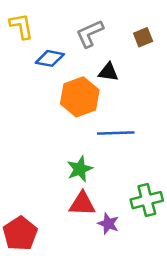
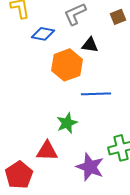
red triangle: (82, 204) -> (47, 151), moved
purple star: (108, 224) -> (90, 167), size x1.6

